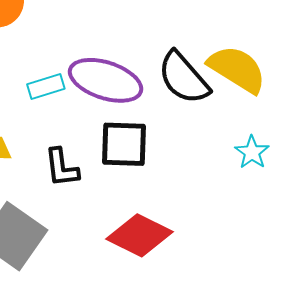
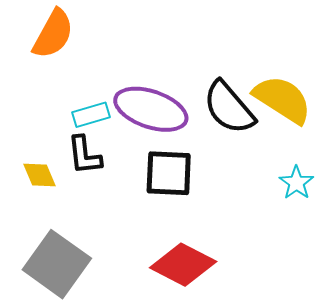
black L-shape: (62, 168) -> (84, 155), moved

